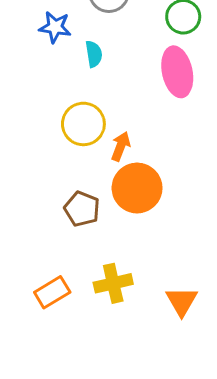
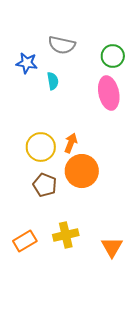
yellow circle: (83, 124) -> (41, 147), moved

